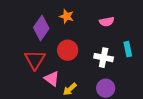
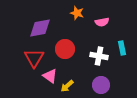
orange star: (67, 16) -> (77, 13), moved
purple diamond: (41, 28) -> (40, 28), turned 45

